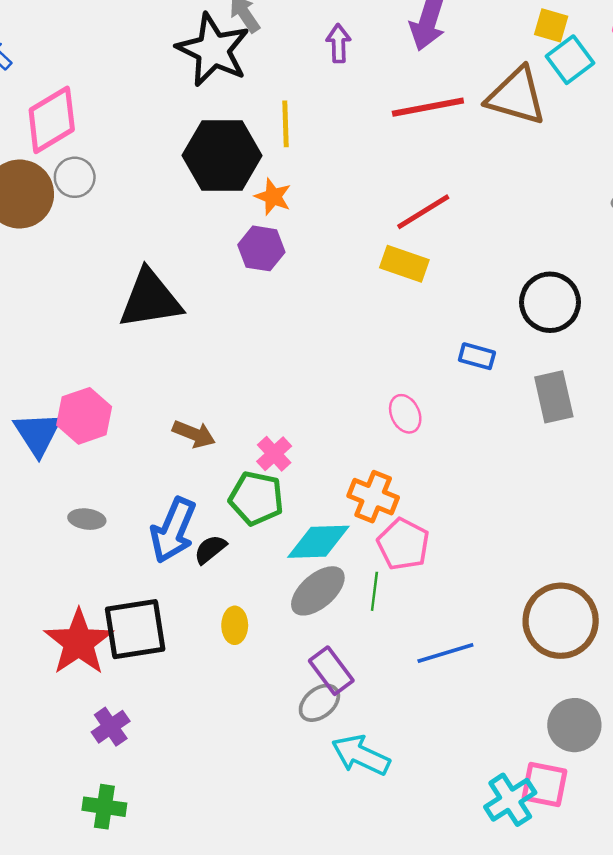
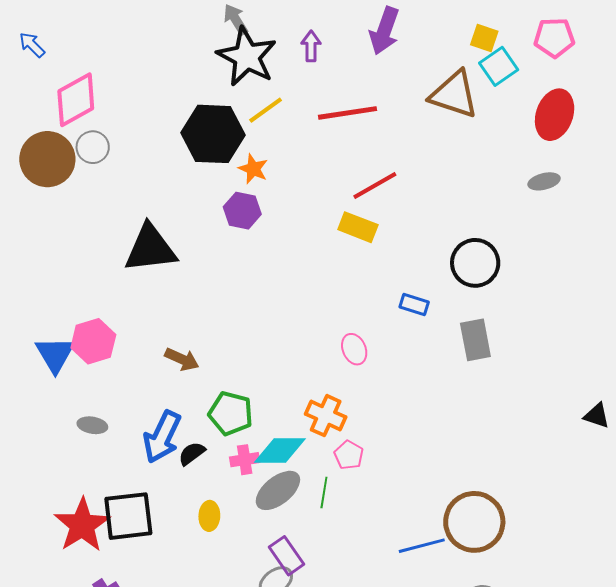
black star: (213, 50) -> (247, 57), moved
red line: (428, 107) -> (348, 113), moved
yellow line: (286, 124) -> (266, 110), turned 54
pink cross: (274, 454) -> (245, 460), moved, turned 32
pink pentagon: (403, 544) -> (349, 455), size x0.7
blue line: (445, 653) -> (422, 546), moved

